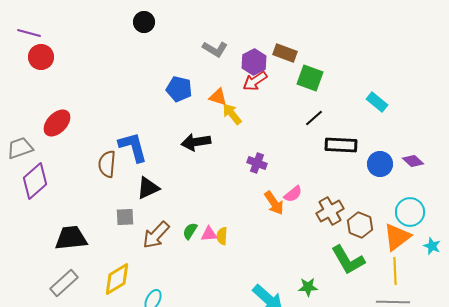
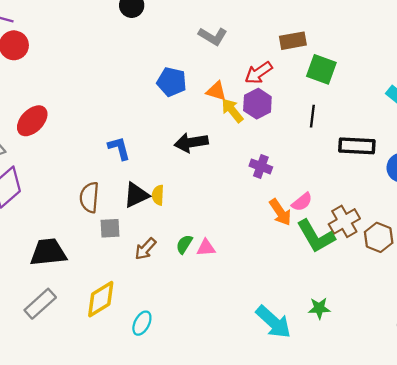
brown rectangle: (285, 53) -> (293, 41), turned -30
purple hexagon: (254, 62) -> (257, 104), moved
black line: (314, 118) -> (312, 116), moved, turned -42
blue L-shape: (133, 147) -> (119, 148), size x0.7
brown semicircle: (107, 164) -> (89, 197), moved
brown arrow: (156, 235) -> (145, 249), size x0.7
yellow semicircle: (222, 236) -> (158, 195), moved
green L-shape: (348, 260) -> (316, 236), moved

